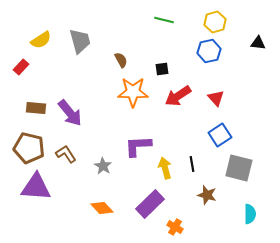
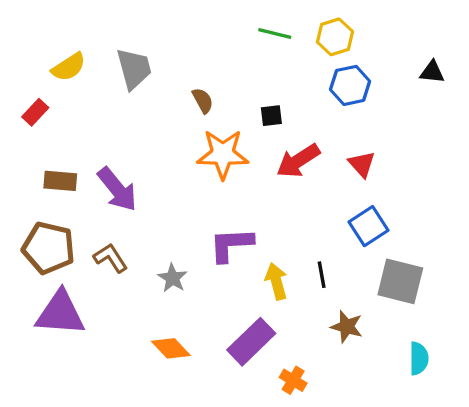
yellow hexagon: (215, 22) -> (335, 37), moved

